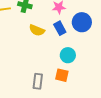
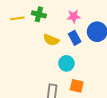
cyan circle: (68, 55) -> (66, 63), moved

